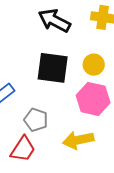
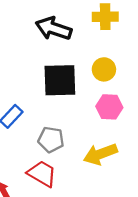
pink hexagon: (93, 99) -> (109, 107), size x0.7
red trapezoid: (23, 149) -> (42, 174), turned -84

